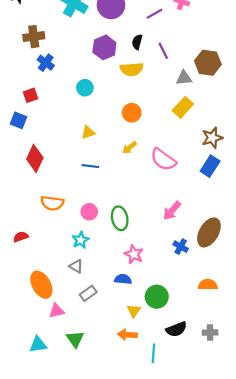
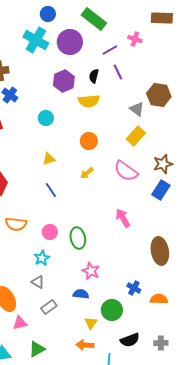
purple line: (163, 51) -> (118, 72), moved
gray triangle: (184, 78) -> (137, 109), turned 42
pink semicircle: (163, 160) -> (126, 171), moved
blue line: (90, 166) -> (51, 190), turned 49
pink arrow: (172, 211) -> (123, 218), moved, turned 108
brown ellipse: (209, 232) -> (160, 251), turned -40
blue cross: (181, 247) -> (134, 288), moved
green triangle: (75, 339) -> (37, 349), turned 36

